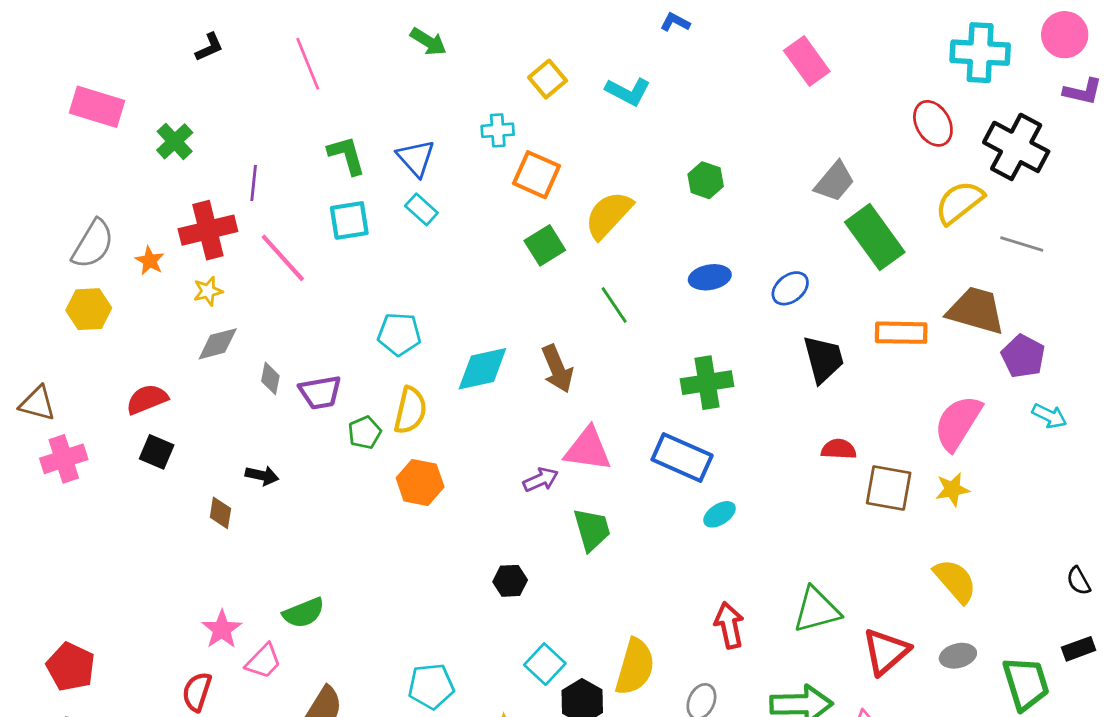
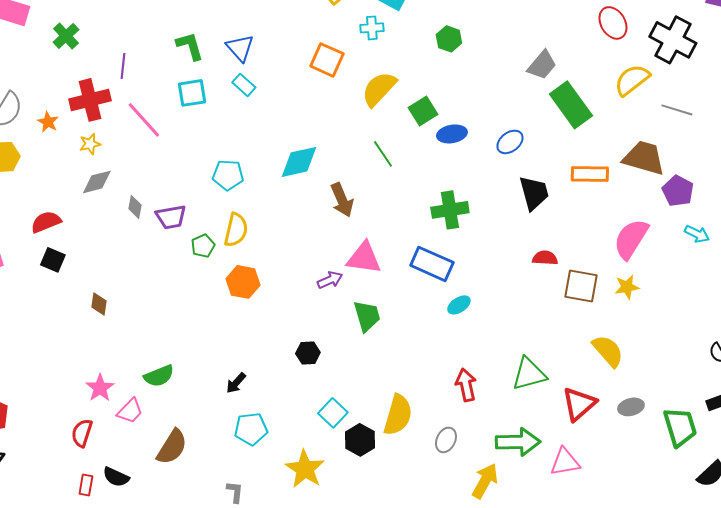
cyan cross: (498, 130) -> (372, 28), moved
green hexagon: (706, 180) -> (449, 39), moved
green square: (545, 245) -> (423, 111), moved
cyan diamond: (482, 369) -> (299, 162), moved
black arrow: (262, 476) -> (236, 383), moved, turned 120
yellow semicircle: (955, 581) -> (608, 351), moved

